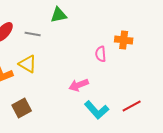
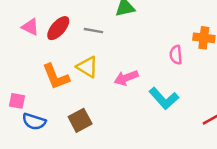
pink arrow: (79, 85) -> (126, 78), moved
cyan L-shape: (97, 110) -> (164, 98), moved

